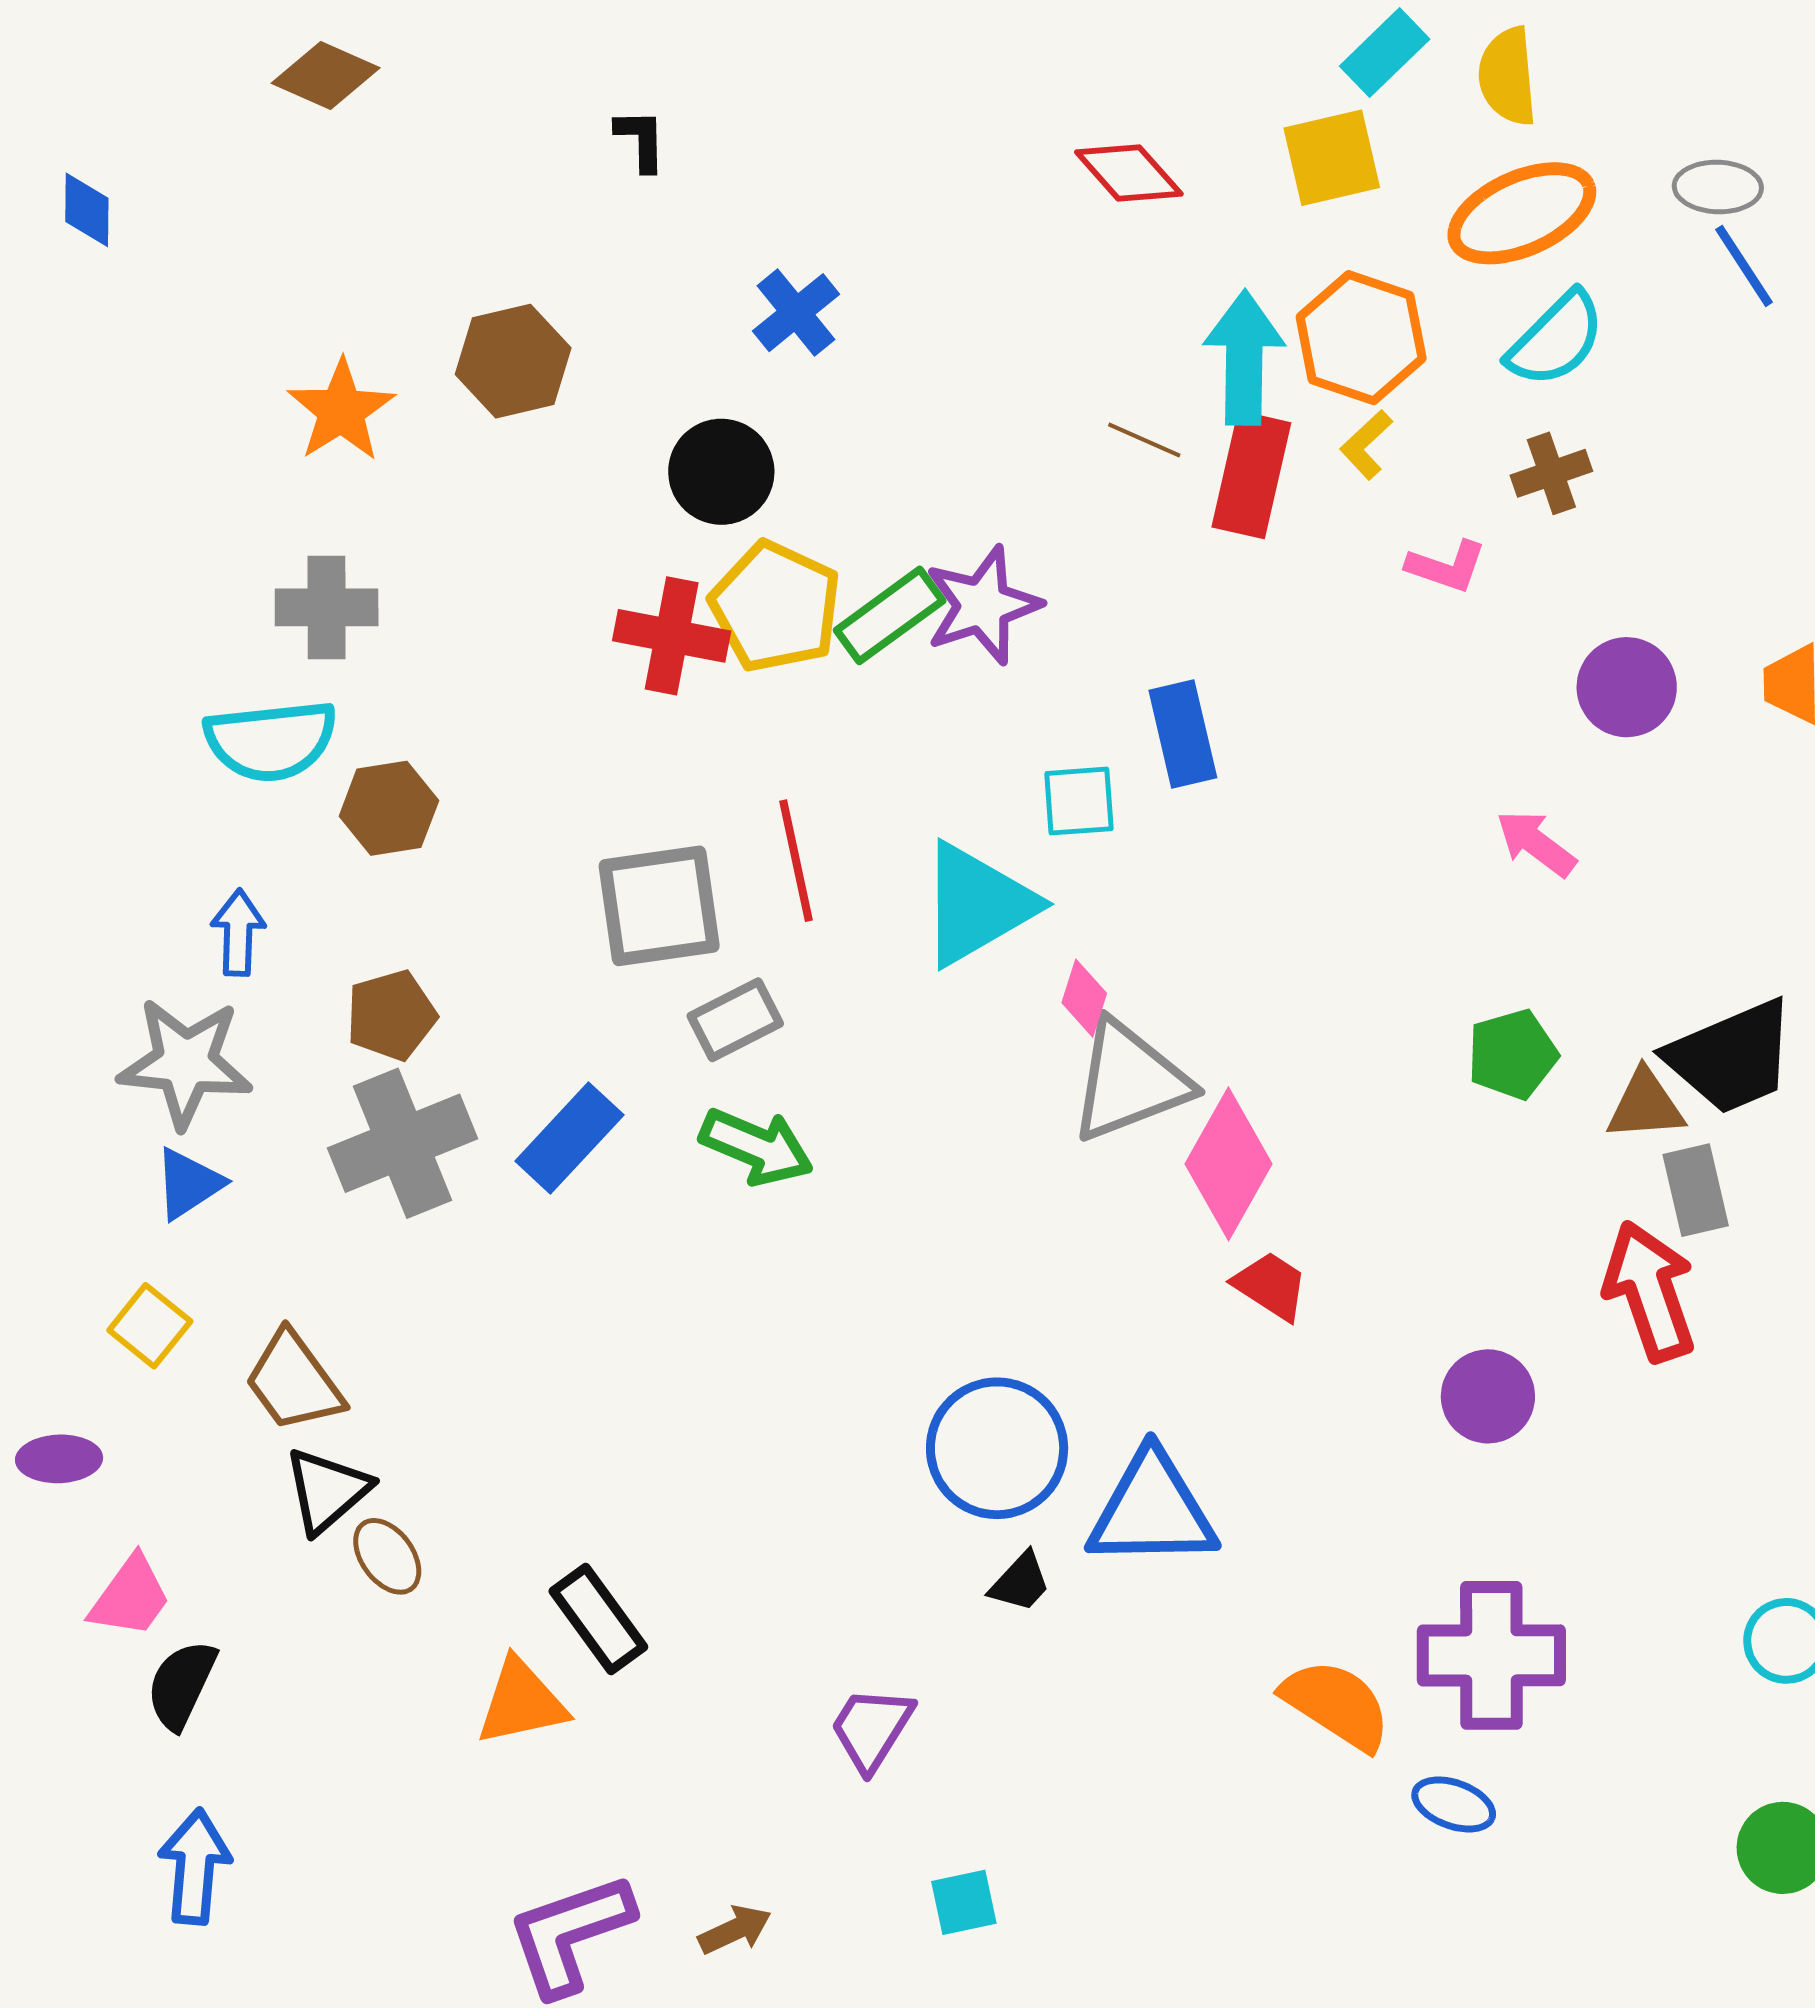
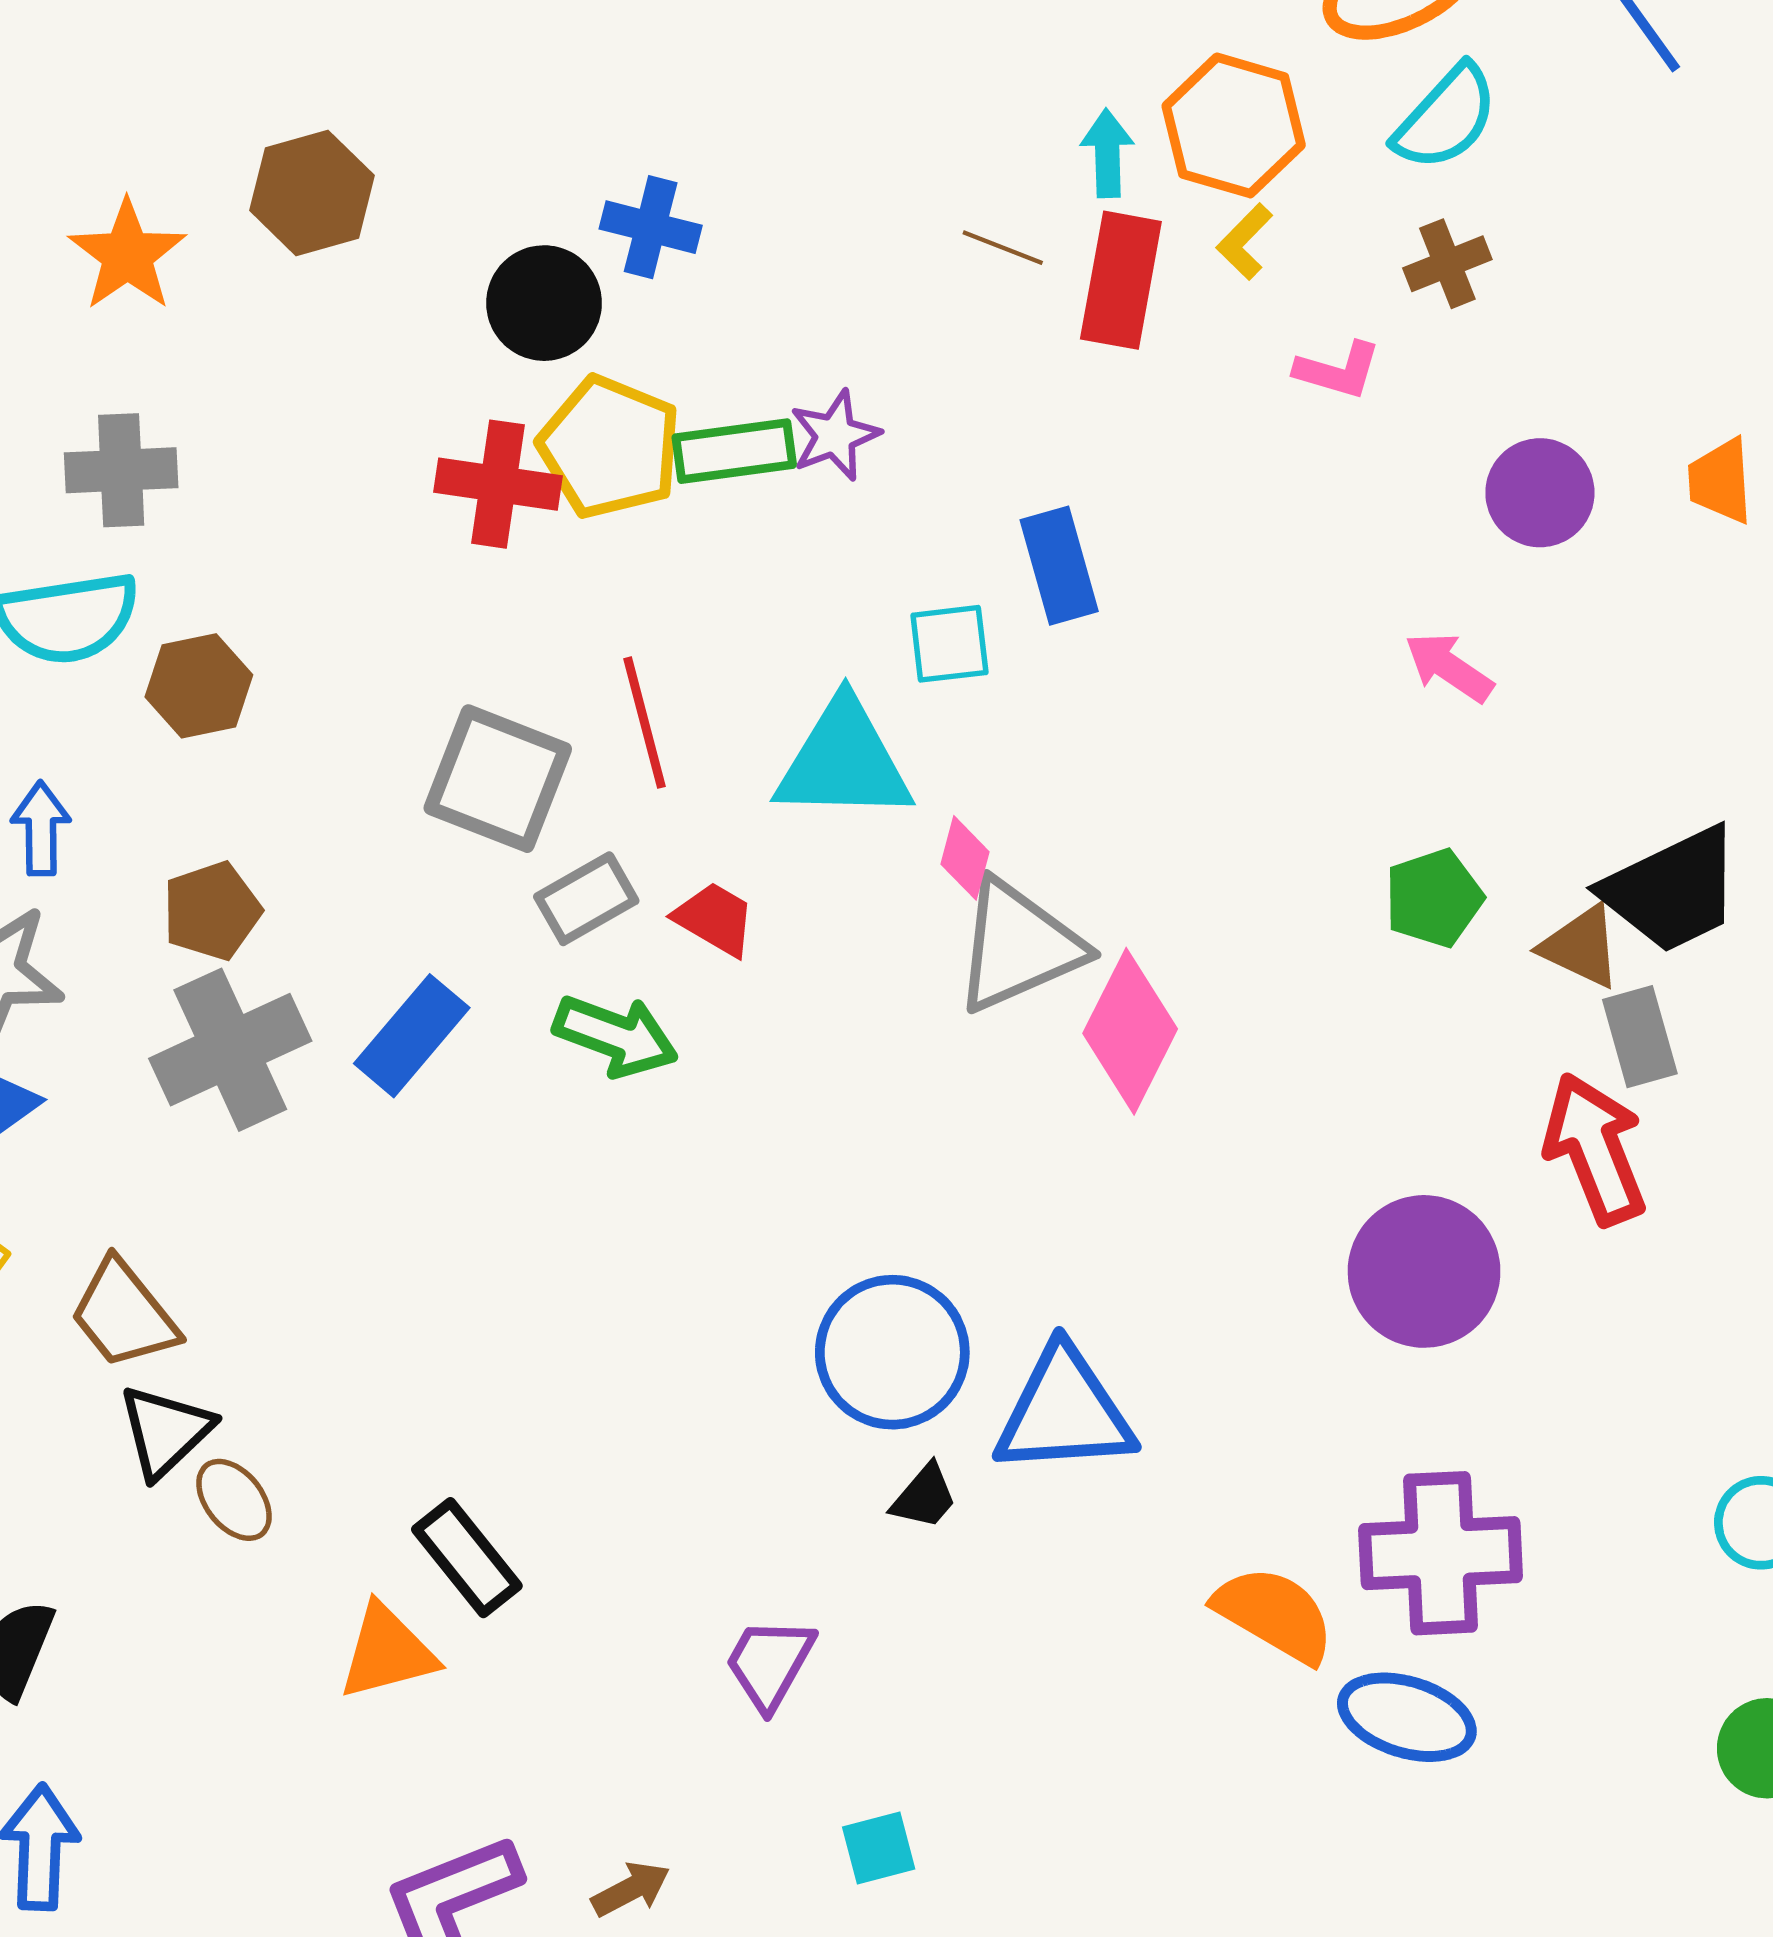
blue cross: (796, 313) -> (651, 227), moved, turned -34
cyan arrow: (1244, 358) -> (1107, 153), size x0.6
purple star: (983, 605) -> (835, 435), size x0.7
green rectangle: (890, 615) -> (734, 451), turned 31
cyan triangle: (977, 904) -> (844, 761), turned 34
gray square: (659, 906) -> (498, 779), turned 32
brown triangle: (1645, 1105) -> (1581, 947), turned 32
red trapezoid: (1271, 1286) -> (715, 919), moved
purple circle: (1488, 1396) -> (1424, 1271), size x1.5
blue ellipse: (1454, 1804) -> (1407, 1717), size x1.5

